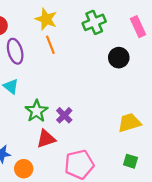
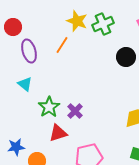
yellow star: (46, 19) -> (77, 21), moved
orange line: (50, 45) -> (62, 45), turned 54

